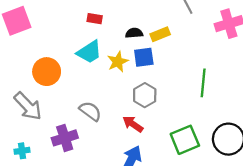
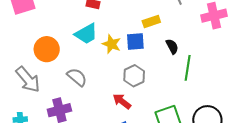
black semicircle: (134, 33) -> (172, 46), moved, turned 63
yellow star: (118, 62) -> (112, 44), turned -30
gray semicircle: (90, 111) -> (77, 77), moved

